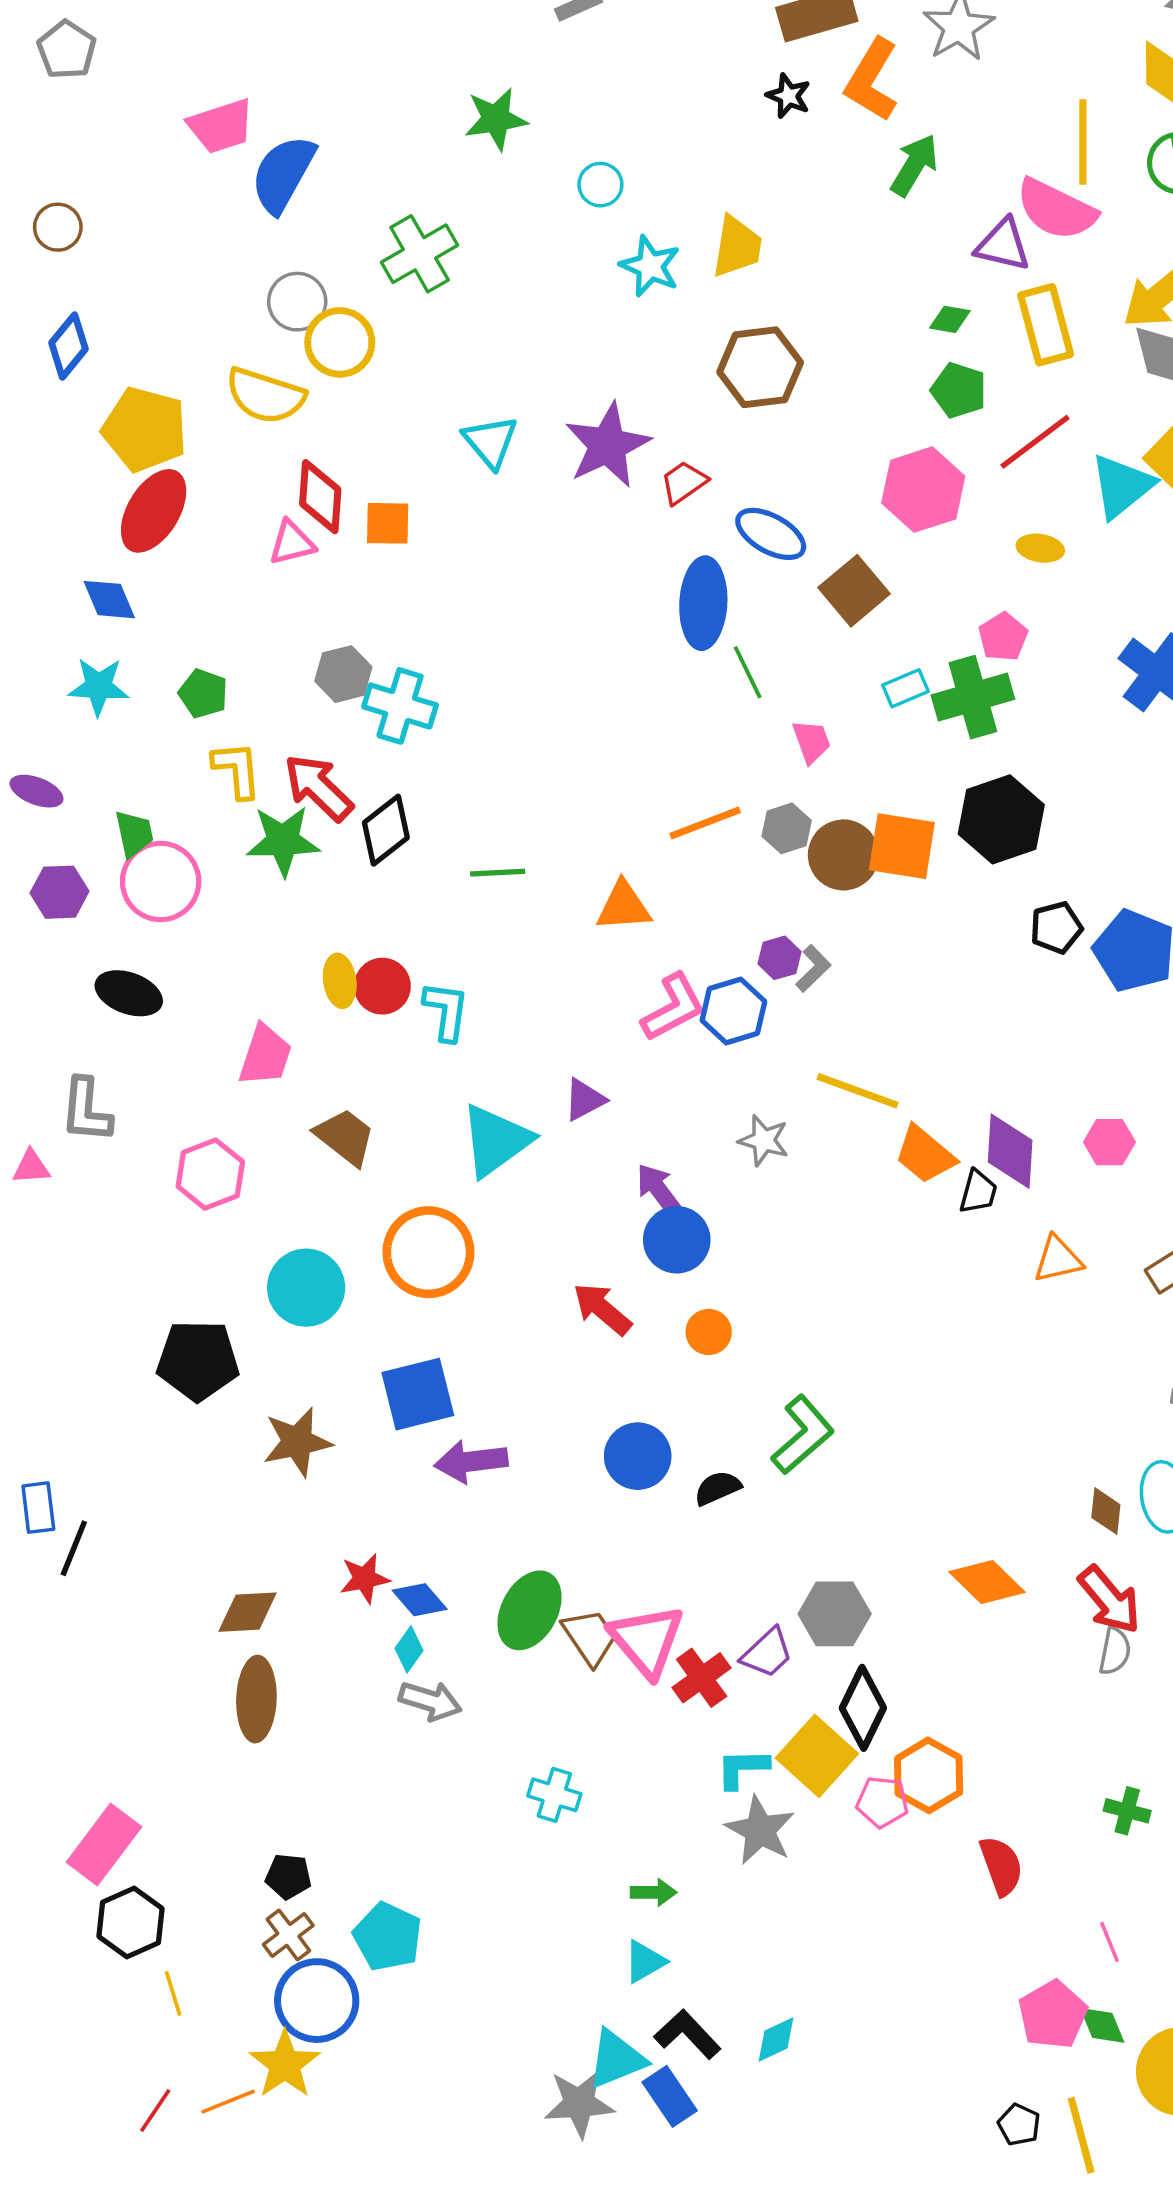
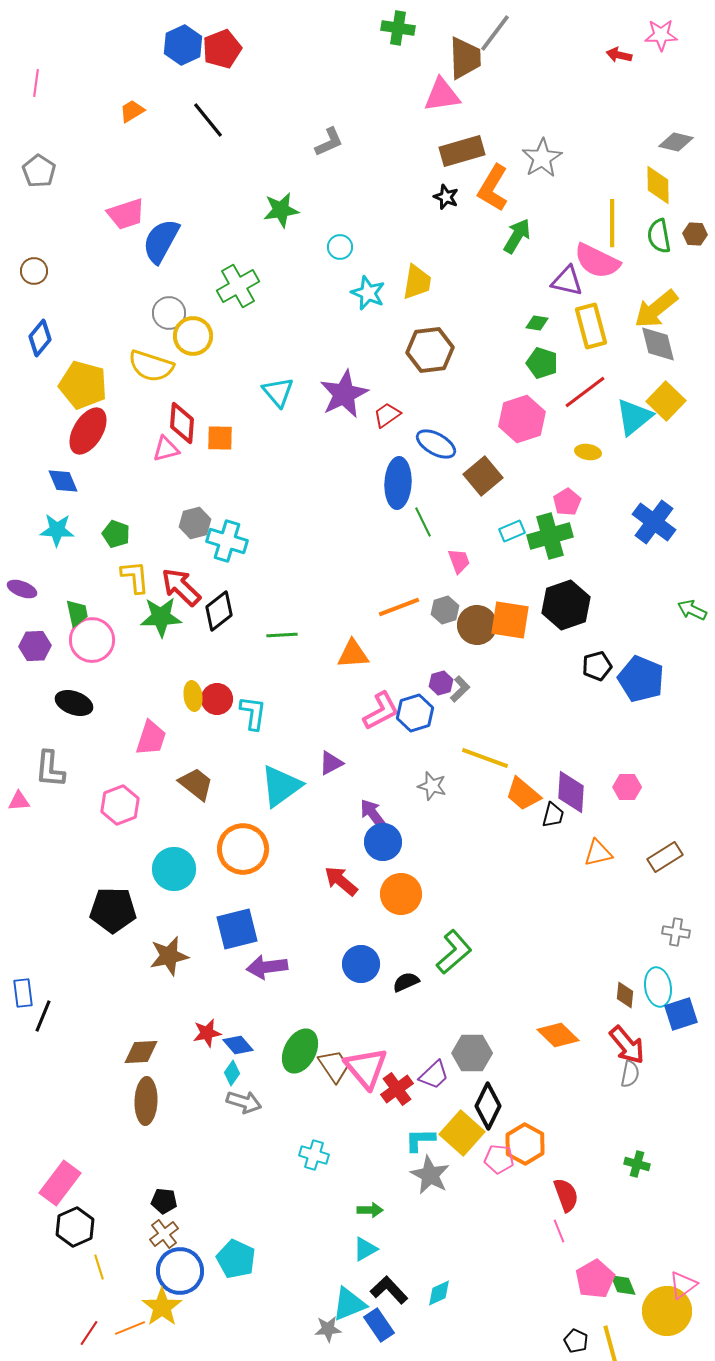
orange circle: (709, 1332) -> (401, 894), size x1.6
cyan pentagon: (388, 1937) -> (236, 1259), moved
pink line: (1109, 1942) -> (559, 1231), moved
gray star: (579, 2103) -> (328, 1329), size x0.7

